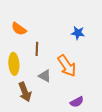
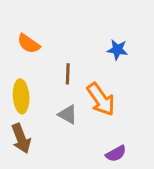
brown line: (37, 49) -> (68, 74), moved
brown arrow: (25, 92) -> (21, 139), moved

